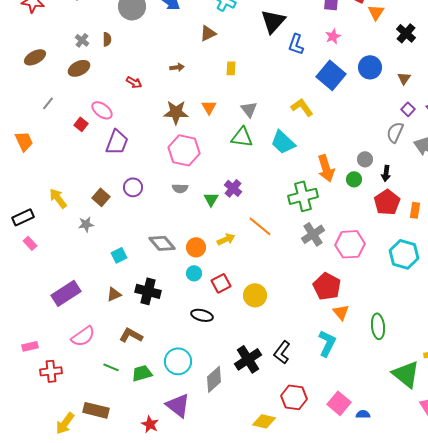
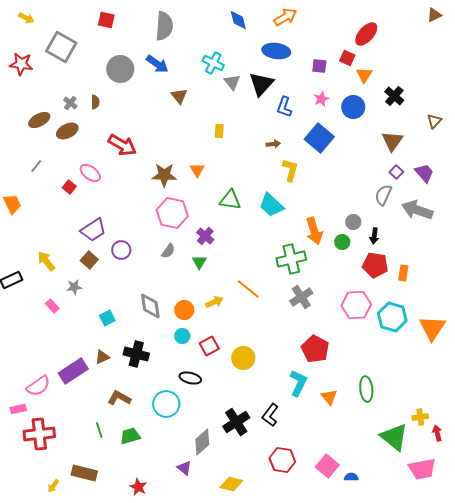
brown triangle: (208, 33) -> (179, 96), moved, turned -42
brown ellipse: (35, 57) -> (39, 120), moved
brown arrow: (177, 67) -> (273, 144), moved
blue circle: (370, 67) -> (353, 107), moved
brown triangle: (404, 78) -> (392, 141), size x1.6
red arrow: (134, 82) -> (122, 145), size x1.8
yellow L-shape: (302, 107) -> (290, 170), turned 50
gray triangle: (249, 109) -> (232, 82), moved
purple trapezoid: (117, 142) -> (93, 230), moved, turned 36
gray semicircle: (180, 188) -> (168, 251), turned -56
purple cross: (233, 188) -> (205, 236), moved
red pentagon: (387, 202) -> (375, 265), turned -30
pink rectangle: (30, 243) -> (52, 306), moved
gray diamond: (162, 243) -> (150, 306), turned 32
pink hexagon: (350, 244) -> (356, 305), moved
purple rectangle: (66, 293) -> (73, 371), moved
orange triangle: (341, 312) -> (329, 397), moved
pink semicircle: (83, 336) -> (38, 386), moved
cyan L-shape: (327, 343) -> (298, 383), moved
cyan circle: (178, 361) -> (166, 404), moved
green line: (111, 367) -> (99, 430), turned 49
red cross: (51, 371) -> (39, 434), size x1.4
purple triangle: (178, 405) -> (184, 468), moved, size x0.6
yellow diamond: (264, 421) -> (231, 484), moved
yellow arrow: (65, 423) -> (53, 486), size x0.6

